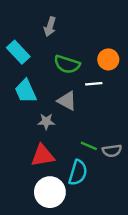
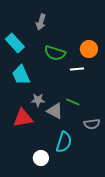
gray triangle: (67, 101) -> (55, 111), moved
green line: (89, 146) -> (73, 102), moved
red triangle: (43, 156) -> (23, 118), moved
white circle: (50, 192) -> (41, 158), size x0.6

